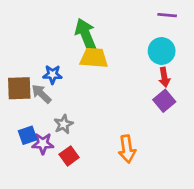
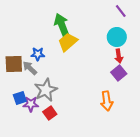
purple line: (167, 15) -> (121, 11), turned 48
yellow trapezoid: (94, 58) -> (68, 42), turned -45
gray star: (64, 124) -> (46, 90), size x1.6
orange arrow: (127, 149) -> (107, 101), moved

